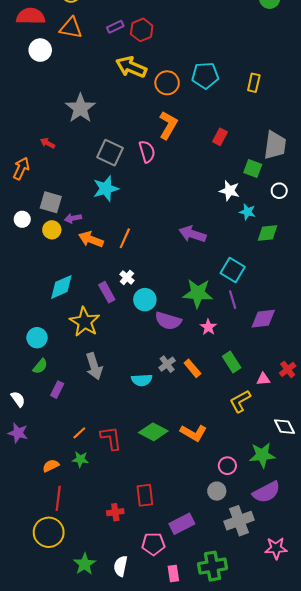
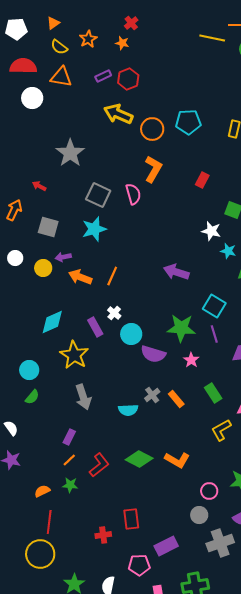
gray square: (51, 202) -> (48, 227), moved
purple rectangle: (57, 390) -> (69, 437), moved
red L-shape: (111, 438) -> (99, 465), turned 60

